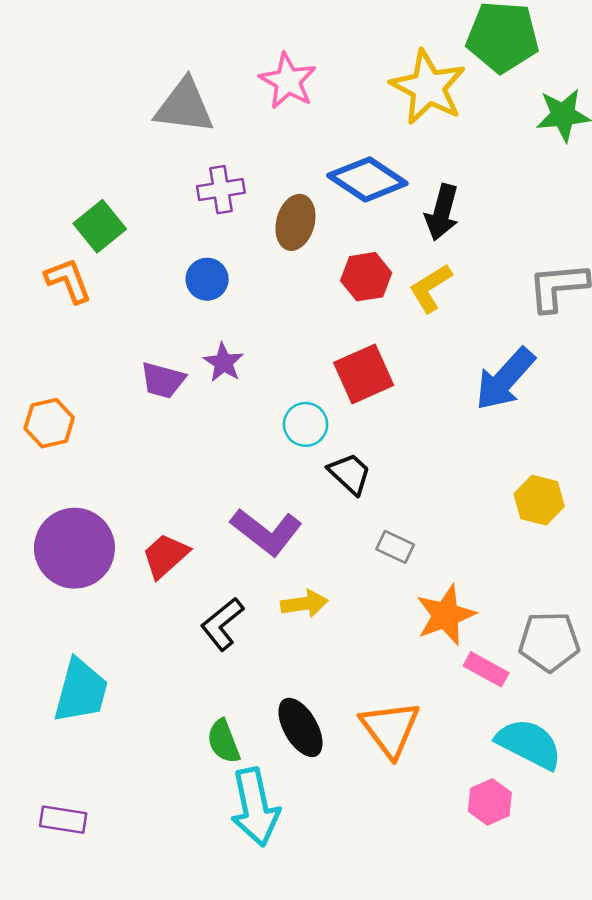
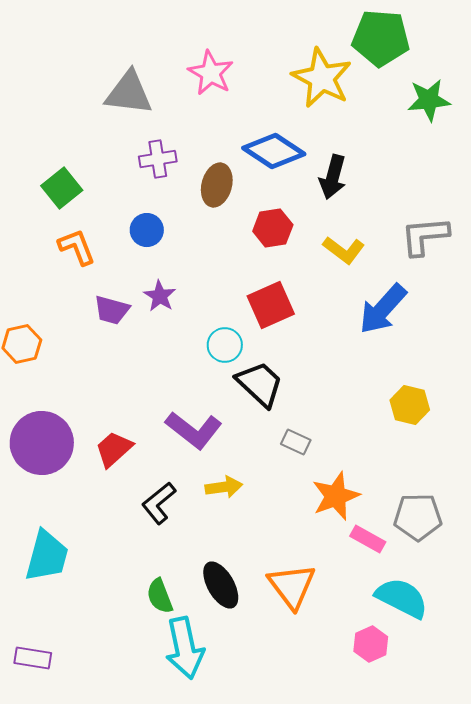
orange L-shape: (68, 280) -> (77, 247), moved
yellow L-shape: (431, 288) -> (344, 250), moved, turned -111
black trapezoid: (350, 474) -> (260, 384), size x1.4

